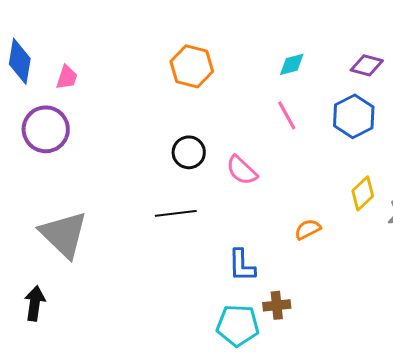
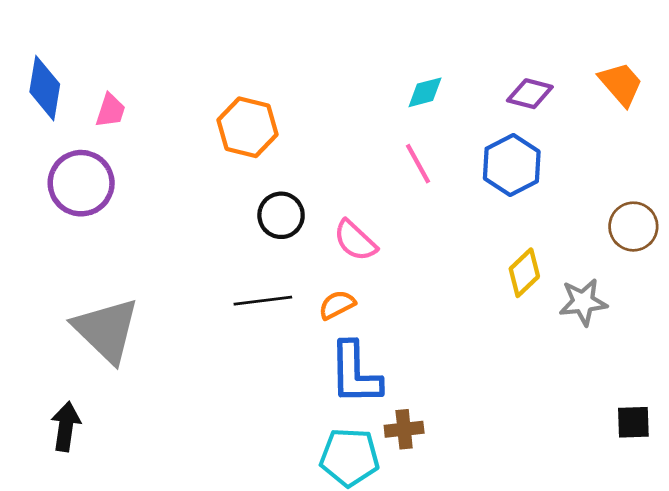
orange hexagon: (192, 66) -> (247, 127), moved
orange semicircle: (308, 229) -> (337, 305), moved
blue L-shape: (242, 265) -> (355, 373), size x1.4

